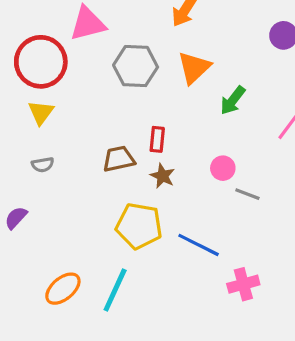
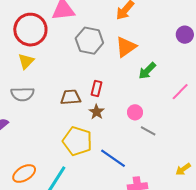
gray semicircle: (43, 165) -> (22, 94), size x1.6

